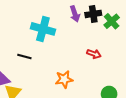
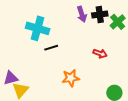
cyan cross: (43, 29) -> (38, 28), moved
black line: (24, 57) -> (51, 48), moved, turned -32

